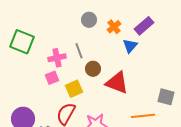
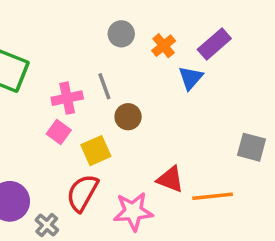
pink square: (52, 78) -> (59, 132), turned -32
red triangle: (117, 83) -> (170, 179), moved, size x0.7
gray square: (166, 97) -> (252, 147), moved

